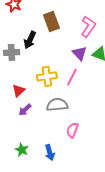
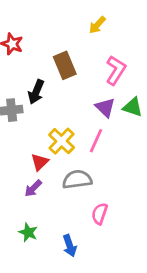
yellow cross: (47, 76) -> (62, 141), turned -36
red triangle: (18, 91) -> (40, 162), moved
green star: (22, 150) -> (28, 232), moved

